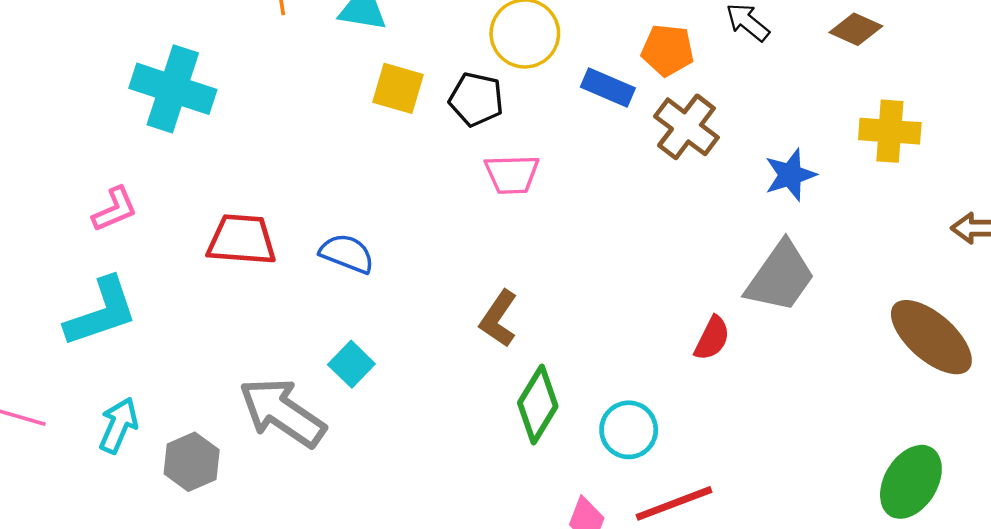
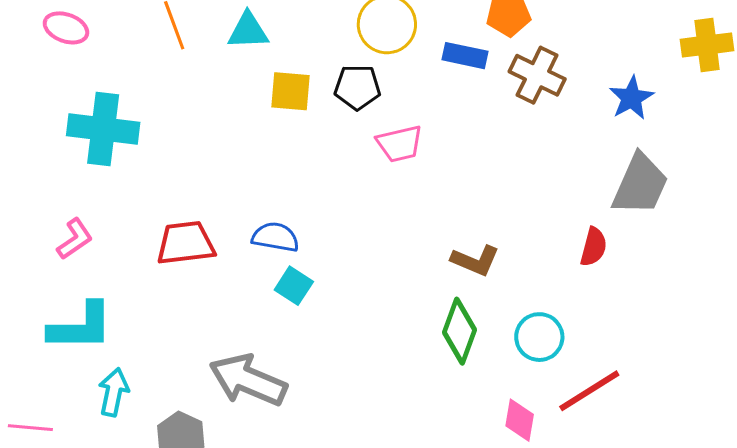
cyan L-shape: (101, 312) -> (81, 327), turned 30
brown L-shape: (499, 319) -> (475, 260), moved, turned -90
cyan square: (351, 364) -> (294, 286), moved
cyan arrow: (118, 425) -> (114, 392), moved

